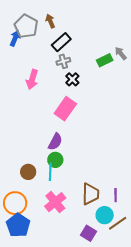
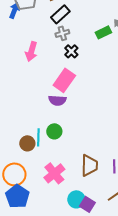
purple semicircle: (55, 142) -> (57, 100), moved, turned 66
cyan line: (50, 172) -> (38, 137), moved
cyan circle: (105, 215) -> (76, 199), moved

